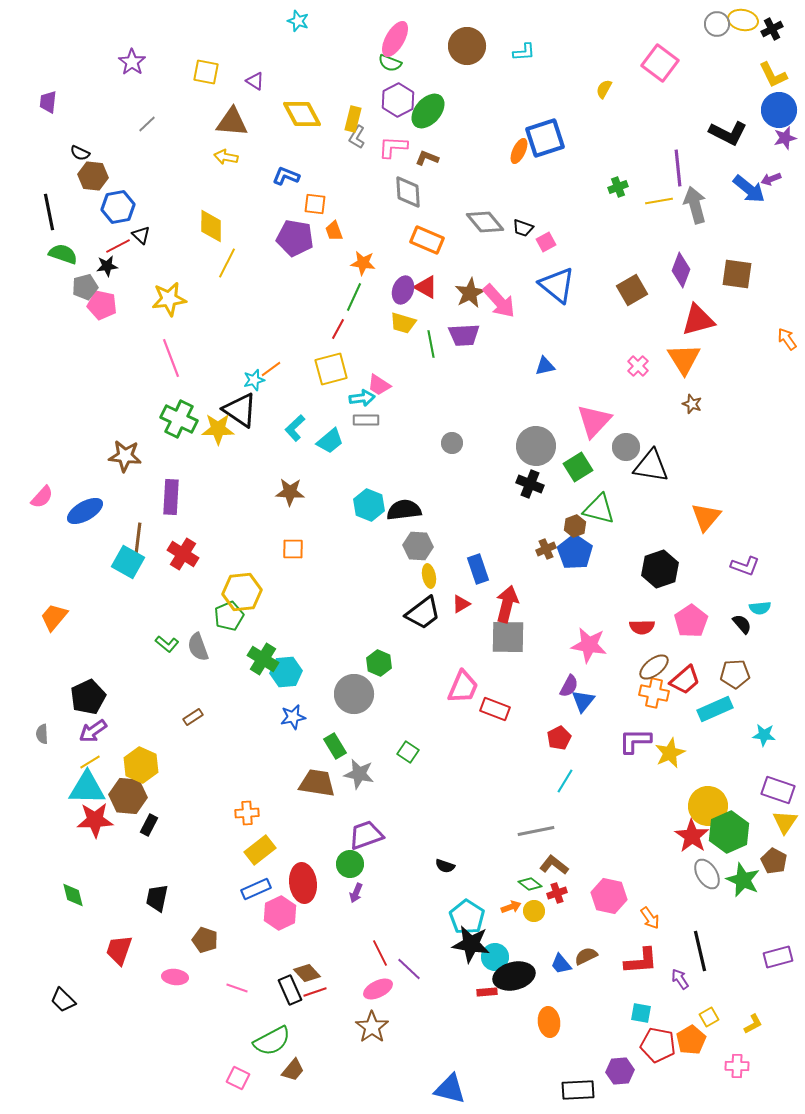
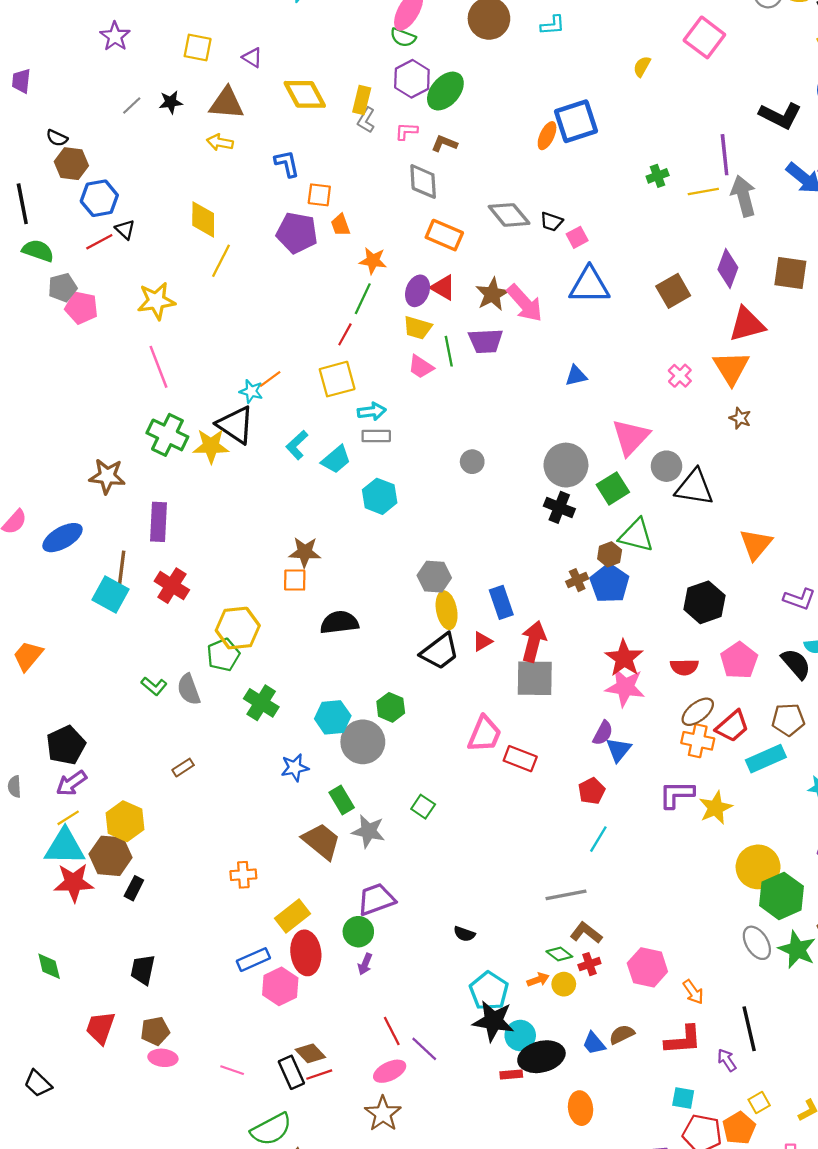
pink L-shape: (393, 147) -> (406, 131), size x0.7
blue L-shape: (286, 176) -> (287, 164), turned 56
black star: (107, 266) -> (171, 102), moved
blue triangle: (557, 285) -> (589, 285), turned -39
cyan star: (254, 380) -> (251, 391), turned 30
pink trapezoid: (379, 385) -> (421, 367), moved
brown star: (290, 492) -> (305, 552), moved
cyan hexagon: (369, 505) -> (380, 496), moved
black semicircle: (404, 510) -> (339, 622), moved
yellow ellipse: (429, 576) -> (447, 610), size x1.4
black semicircle: (742, 624) -> (796, 664), size x1.4
cyan hexagon: (286, 672) -> (333, 717), moved
brown trapezoid: (317, 783) -> (321, 841), turned 30
red star: (692, 836) -> (624, 658), moved
yellow rectangle: (260, 850) -> (292, 916), moved
brown pentagon: (205, 940) -> (155, 1031), moved, turned -30

